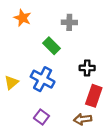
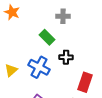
orange star: (22, 18) -> (12, 12), moved
black cross: (87, 68) -> (66, 57), moved

